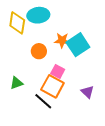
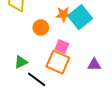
purple triangle: (87, 92) -> (94, 65), turned -40
black line: (43, 101) -> (37, 79), moved

